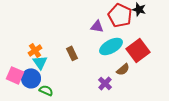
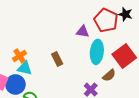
cyan ellipse: (111, 46) -> (97, 52), turned -55
cyan triangle: (40, 62) -> (25, 68), turned -42

